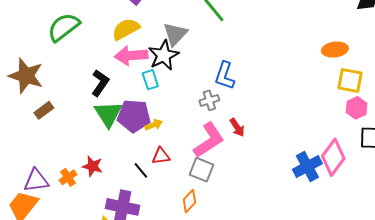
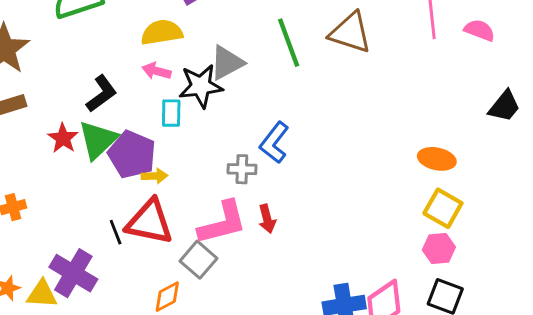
pink arrow: (131, 56) -> (157, 71), size x0.6
red triangle: (161, 156) -> (149, 222), size x1.8
red star: (93, 166) -> (63, 138), moved

